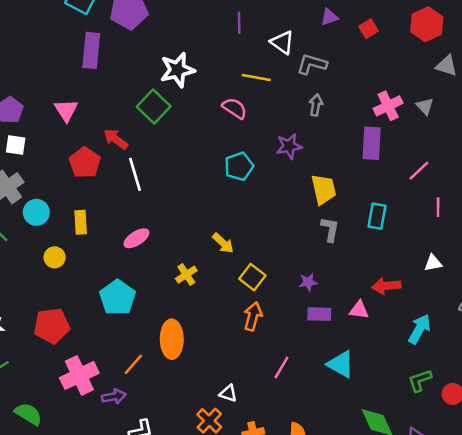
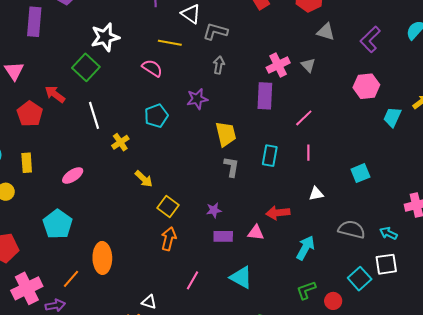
white line: (135, 174) -> (94, 115), moved
pink line: (438, 207) -> (308, 153), moved
yellow cross: (186, 275) -> (120, 142), moved

